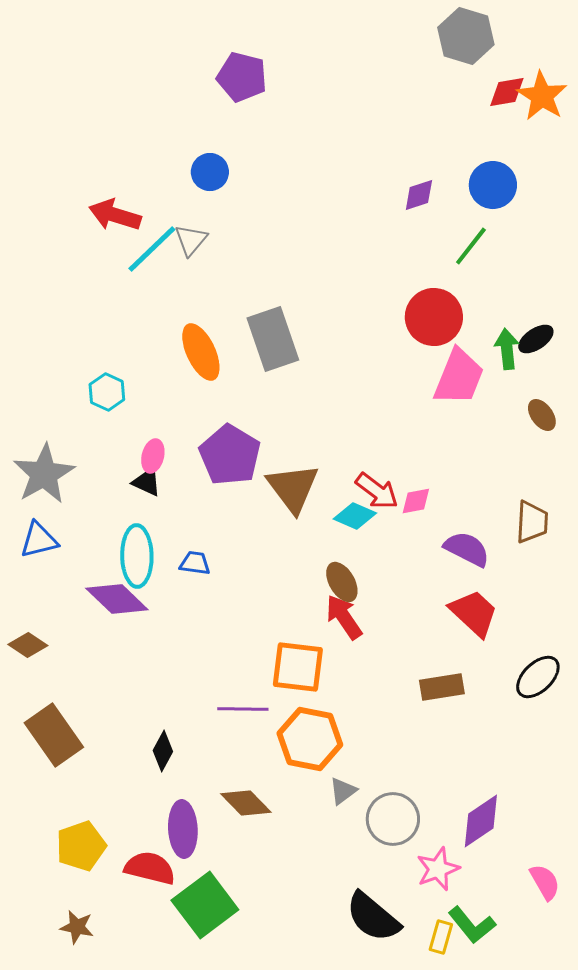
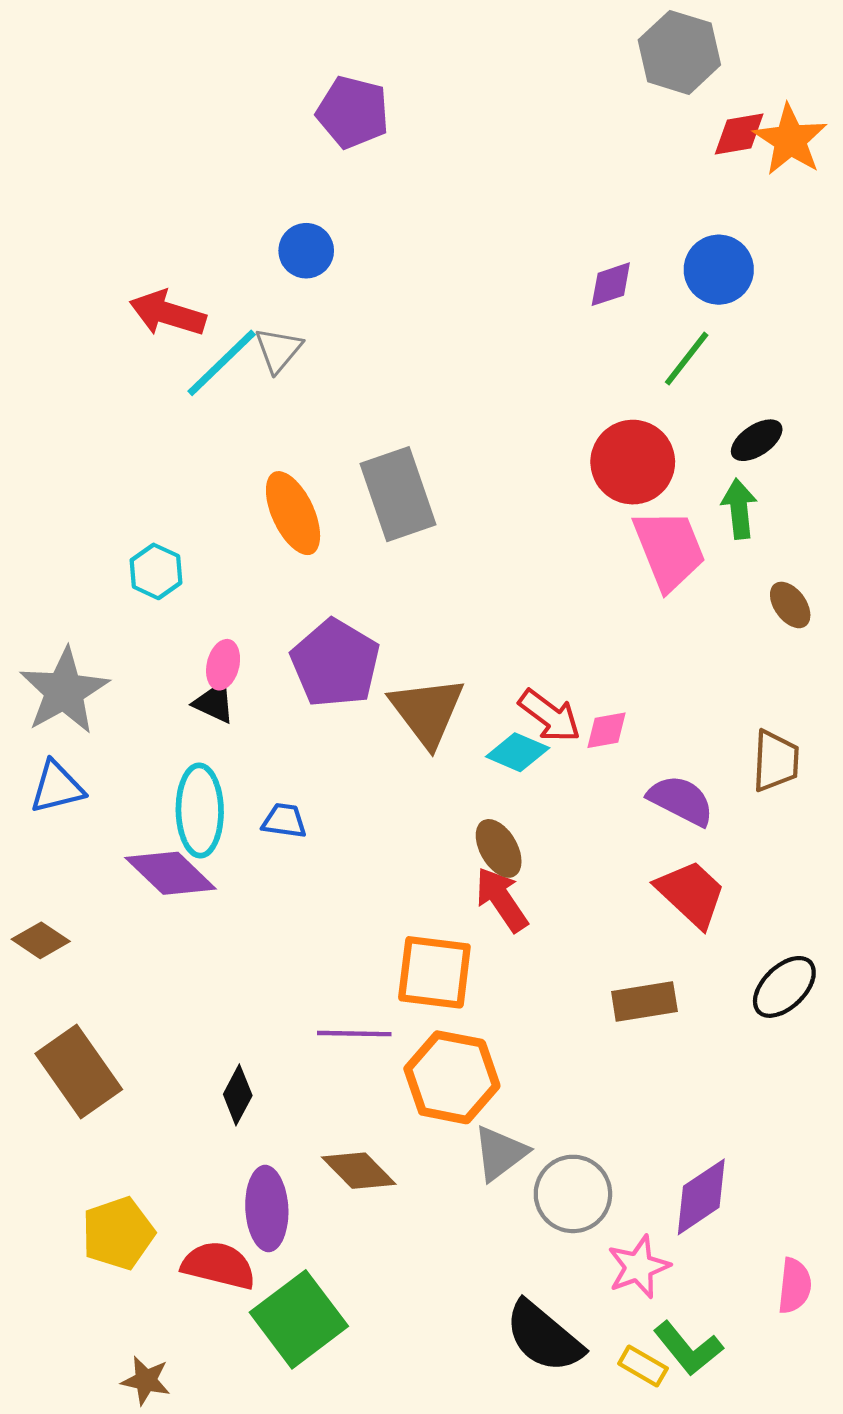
black ellipse: (536, 339) -> (757, 440), moved
pink trapezoid: (459, 377) -> (669, 550), turned -44
gray triangle: (343, 791) -> (500, 1153), size x1.4
pink semicircle: (545, 882) -> (795, 1286), turned 36
brown star: (77, 927) -> (146, 1381), moved
yellow rectangle: (441, 937) -> (643, 1366), turned -76

